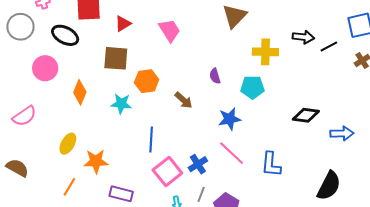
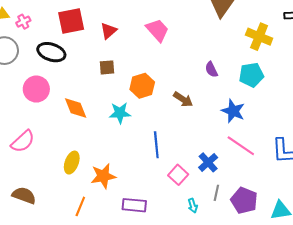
yellow cross: (265, 52) -> (259, 37), turned 30
brown square: (116, 58) -> (107, 67), size x0.6
orange diamond: (80, 92) -> (76, 108), turned -35
blue star: (230, 119) -> (233, 111), turned -30
pink square: (167, 171) -> (178, 175), size x0.7

